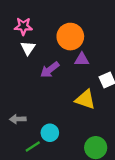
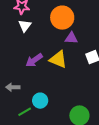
purple arrow: (50, 70) -> (34, 60), moved
yellow triangle: (85, 99) -> (58, 59), moved

